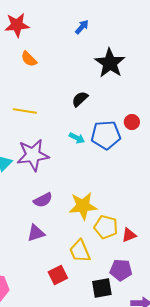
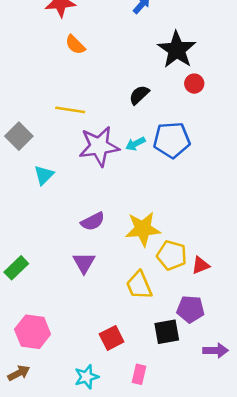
red circle: (132, 122) -> (194, 84), moved
cyan arrow: (77, 138) -> (135, 144), turned 126
purple star: (33, 155) -> (99, 146), moved
purple triangle: (36, 233) -> (84, 263), turned -42
red square: (58, 275) -> (112, 338), moved

